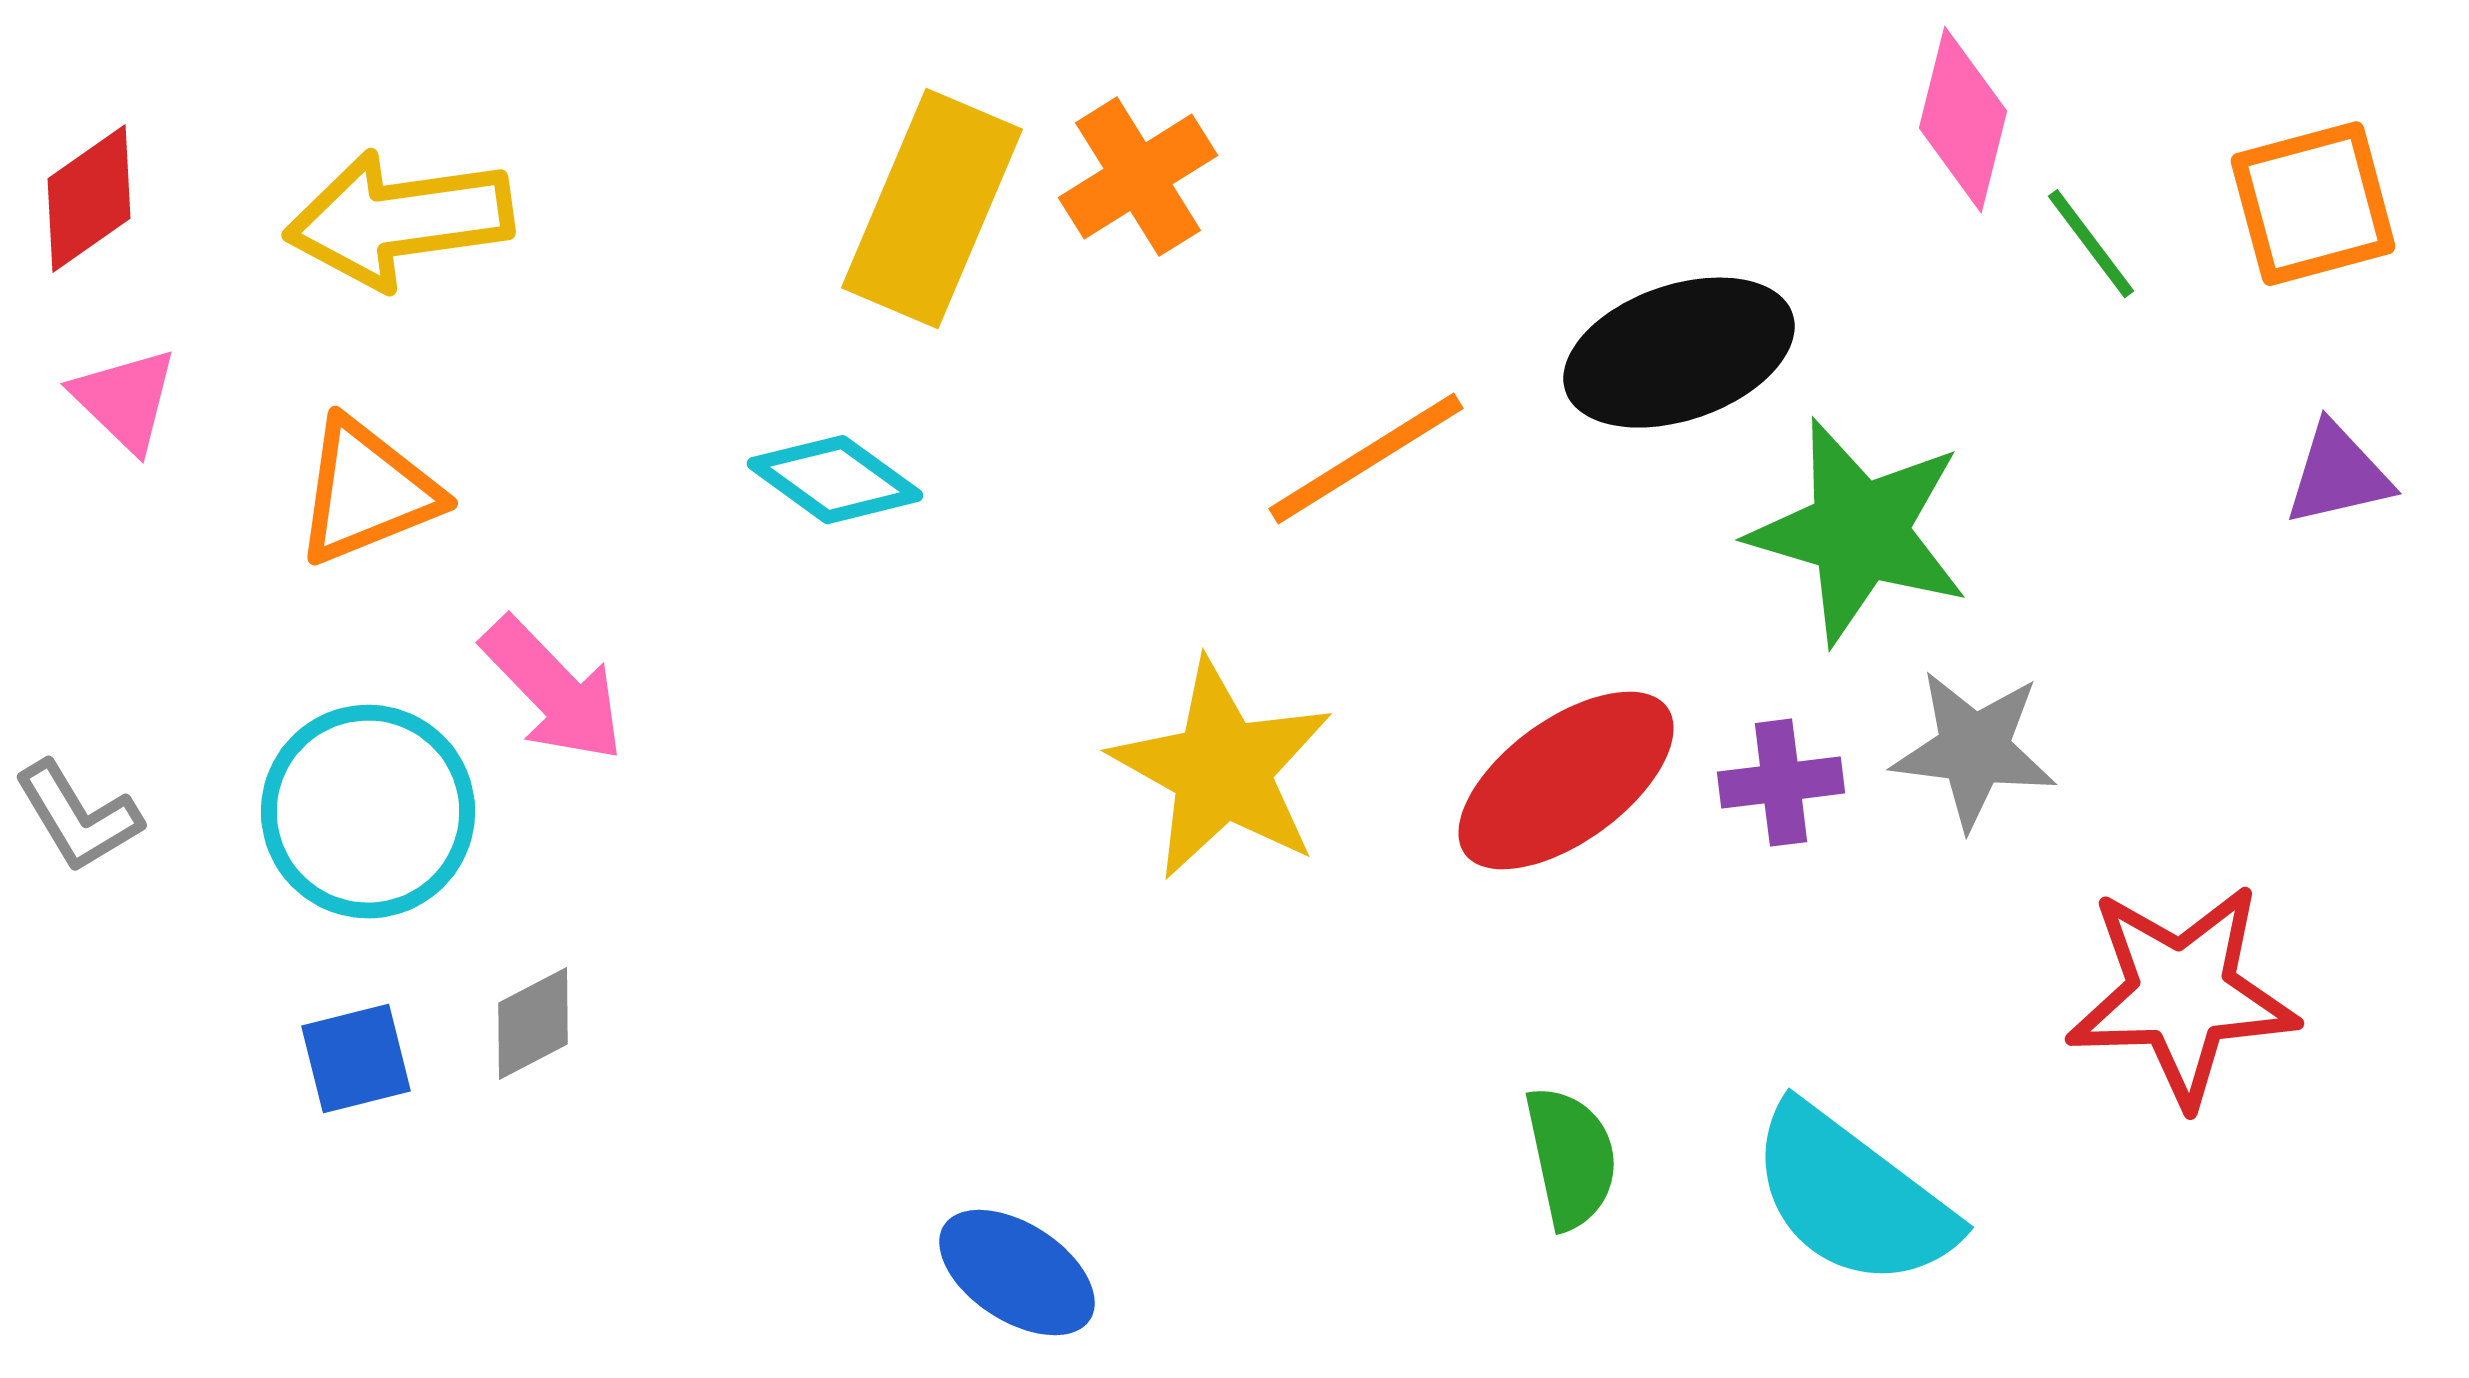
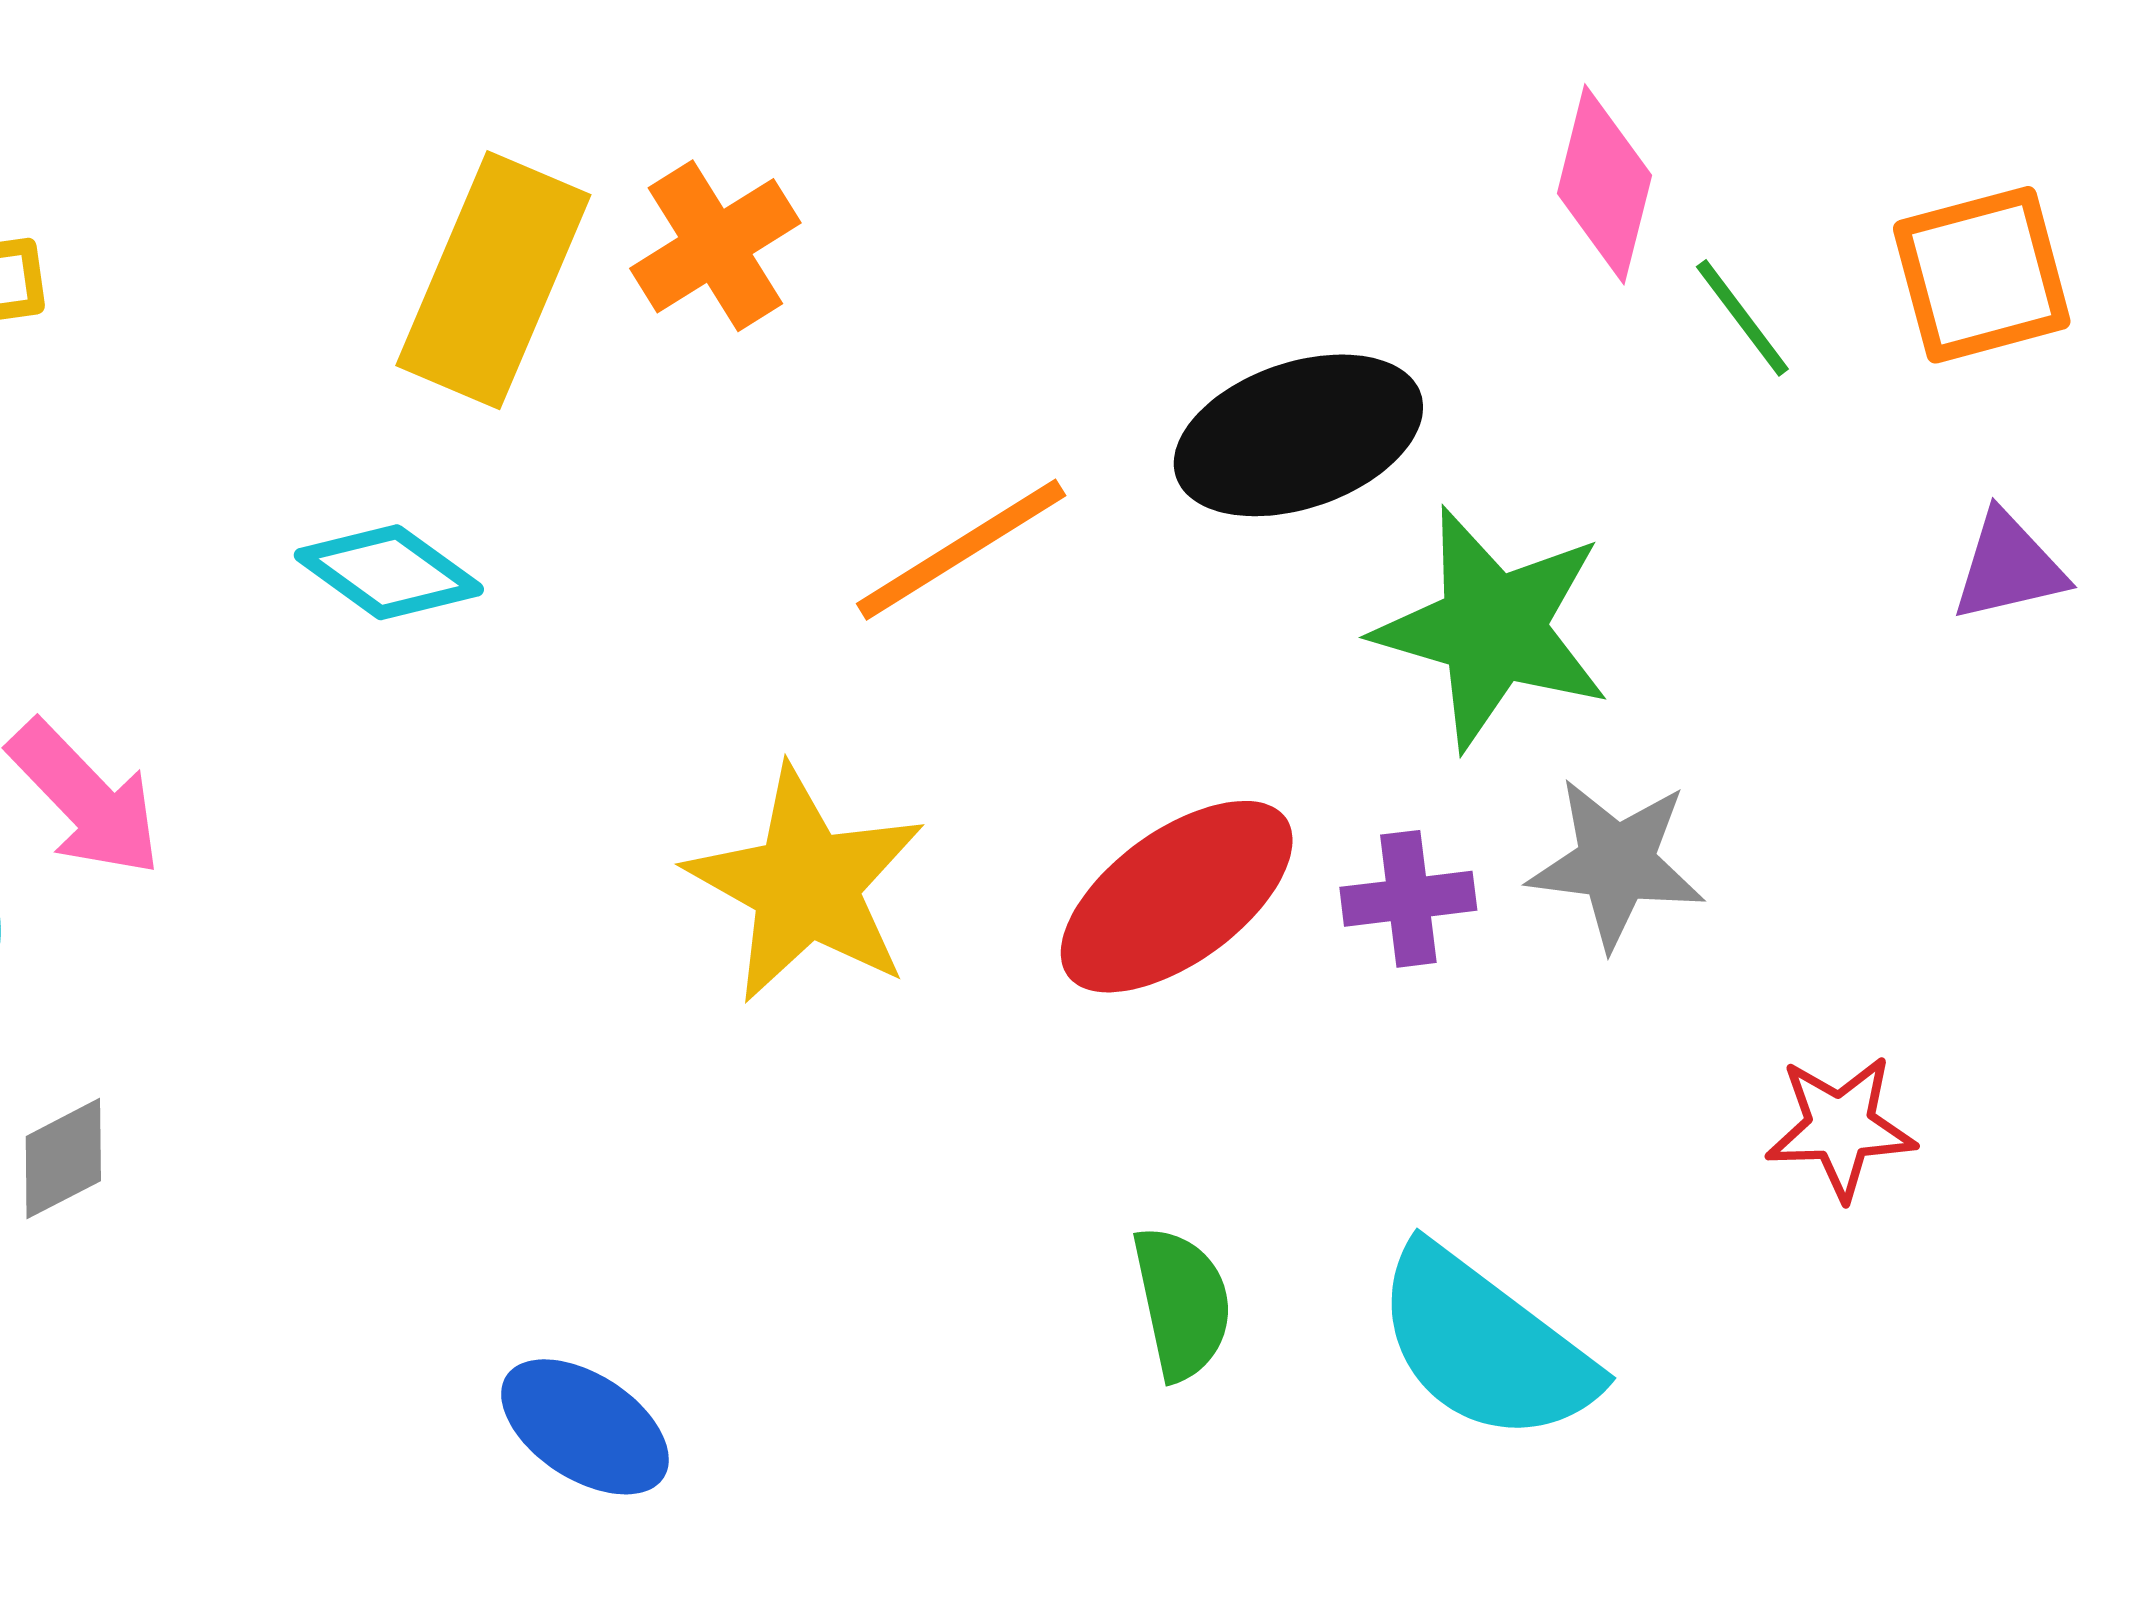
red star: (2182, 995) -> (1840, 1127), size x0.6

